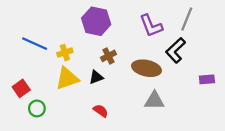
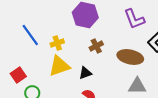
blue line: (35, 44) -> (30, 35), turned 30
black triangle: (96, 77) -> (85, 73), moved

